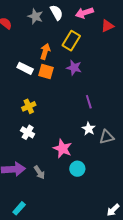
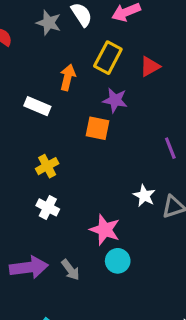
red triangle: (107, 26) -> (150, 66), moved
orange square: (46, 71) -> (98, 128), moved
purple line: (89, 102) -> (170, 148), moved
cyan circle: (77, 169) -> (118, 261), moved

